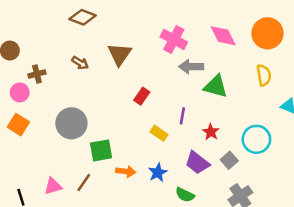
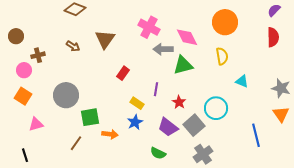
pink diamond: (223, 36) -> (187, 37), moved
green triangle: (216, 86) -> (183, 65), turned -30
gray square: (229, 160) -> (194, 125), size x1.5
blue star: (158, 173) -> (135, 122), moved
pink triangle: (53, 186) -> (36, 124), moved

